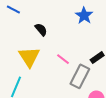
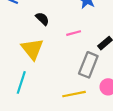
pink line: (63, 59) -> (74, 33), moved, turned -48

